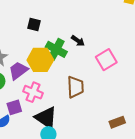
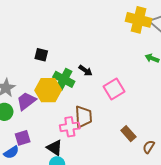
pink cross: (33, 92) -> (70, 127), moved, turned -30
black triangle: (46, 118) -> (55, 148), size x0.7
brown rectangle: (117, 122) -> (128, 134), moved, turned 70

